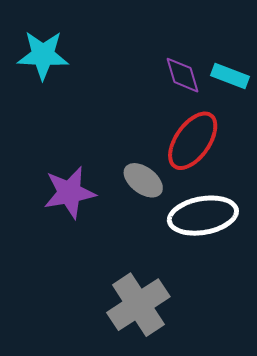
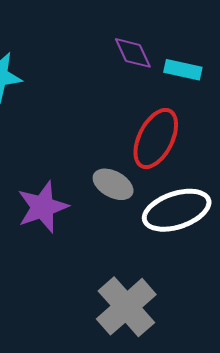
purple diamond: (182, 75) -> (133, 53), moved

